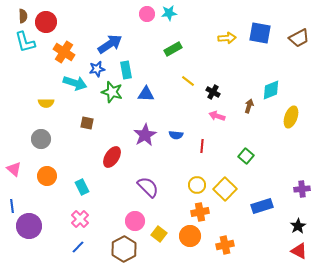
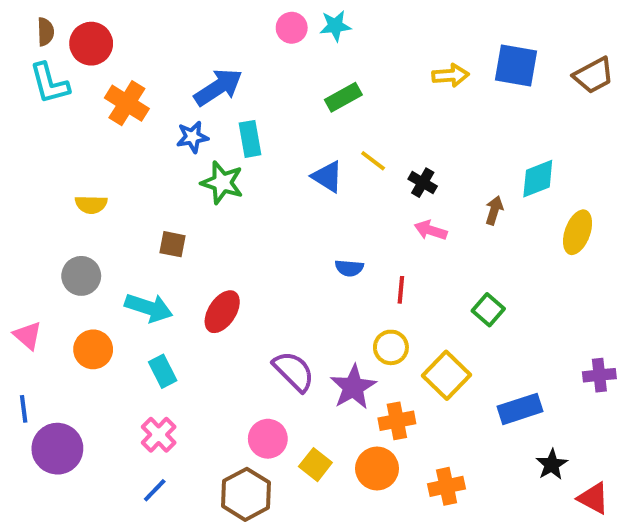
cyan arrow: (75, 83) -> (149, 308), moved
blue triangle: (146, 94) -> (327, 177), moved, turned 30
purple star: (145, 135) -> (353, 387), moved
yellow circle: (197, 185) -> (391, 347), moved
black star: (298, 226) -> (552, 465), moved

